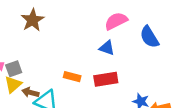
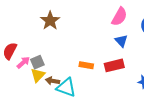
pink semicircle: (116, 21) -> (119, 17), turned 150
blue triangle: (107, 48) -> (121, 41), moved, turned 32

